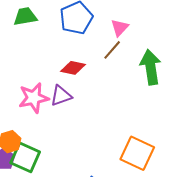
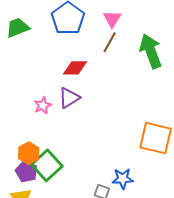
pink star: (34, 98) -> (43, 105), size x0.6
green square: (25, 157) -> (47, 165), turned 36

